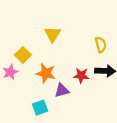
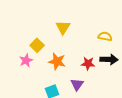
yellow semicircle: (101, 45) -> (105, 36), turned -64
purple triangle: (62, 90) -> (77, 84), moved, turned -40

